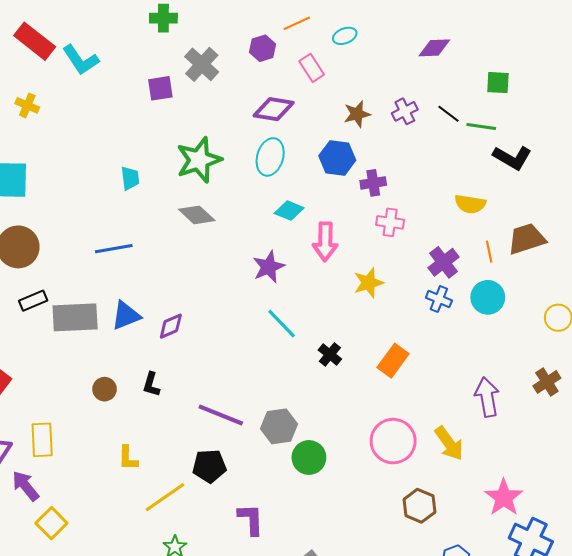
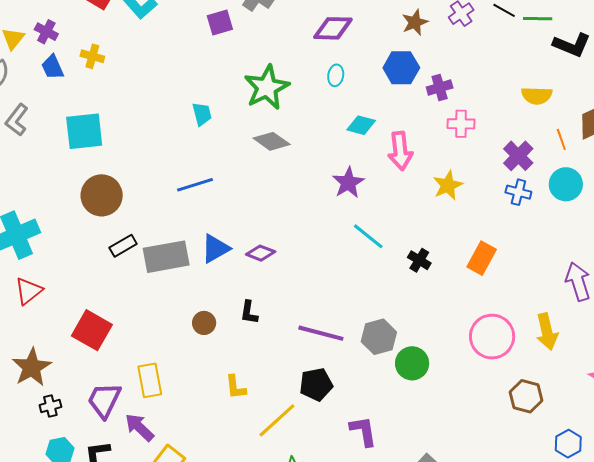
cyan ellipse: (270, 157) -> (336, 75), size x0.6
purple diamond: (171, 326) -> (261, 253), turned 52
yellow arrow: (449, 443) -> (547, 332), turned 30

